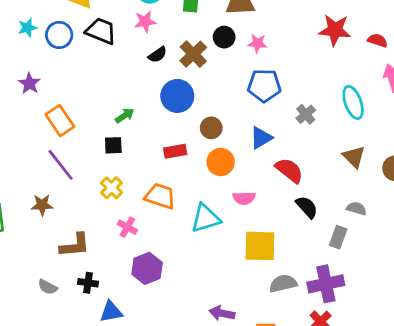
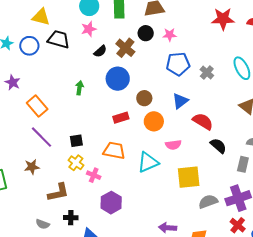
gray cross: (306, 114) -> (207, 72), moved
green arrow: (125, 116) -> (79, 88), moved, turned -40
black square: (113, 145) -> (76, 141), moved
yellow cross: (111, 188) -> (76, 163), moved

